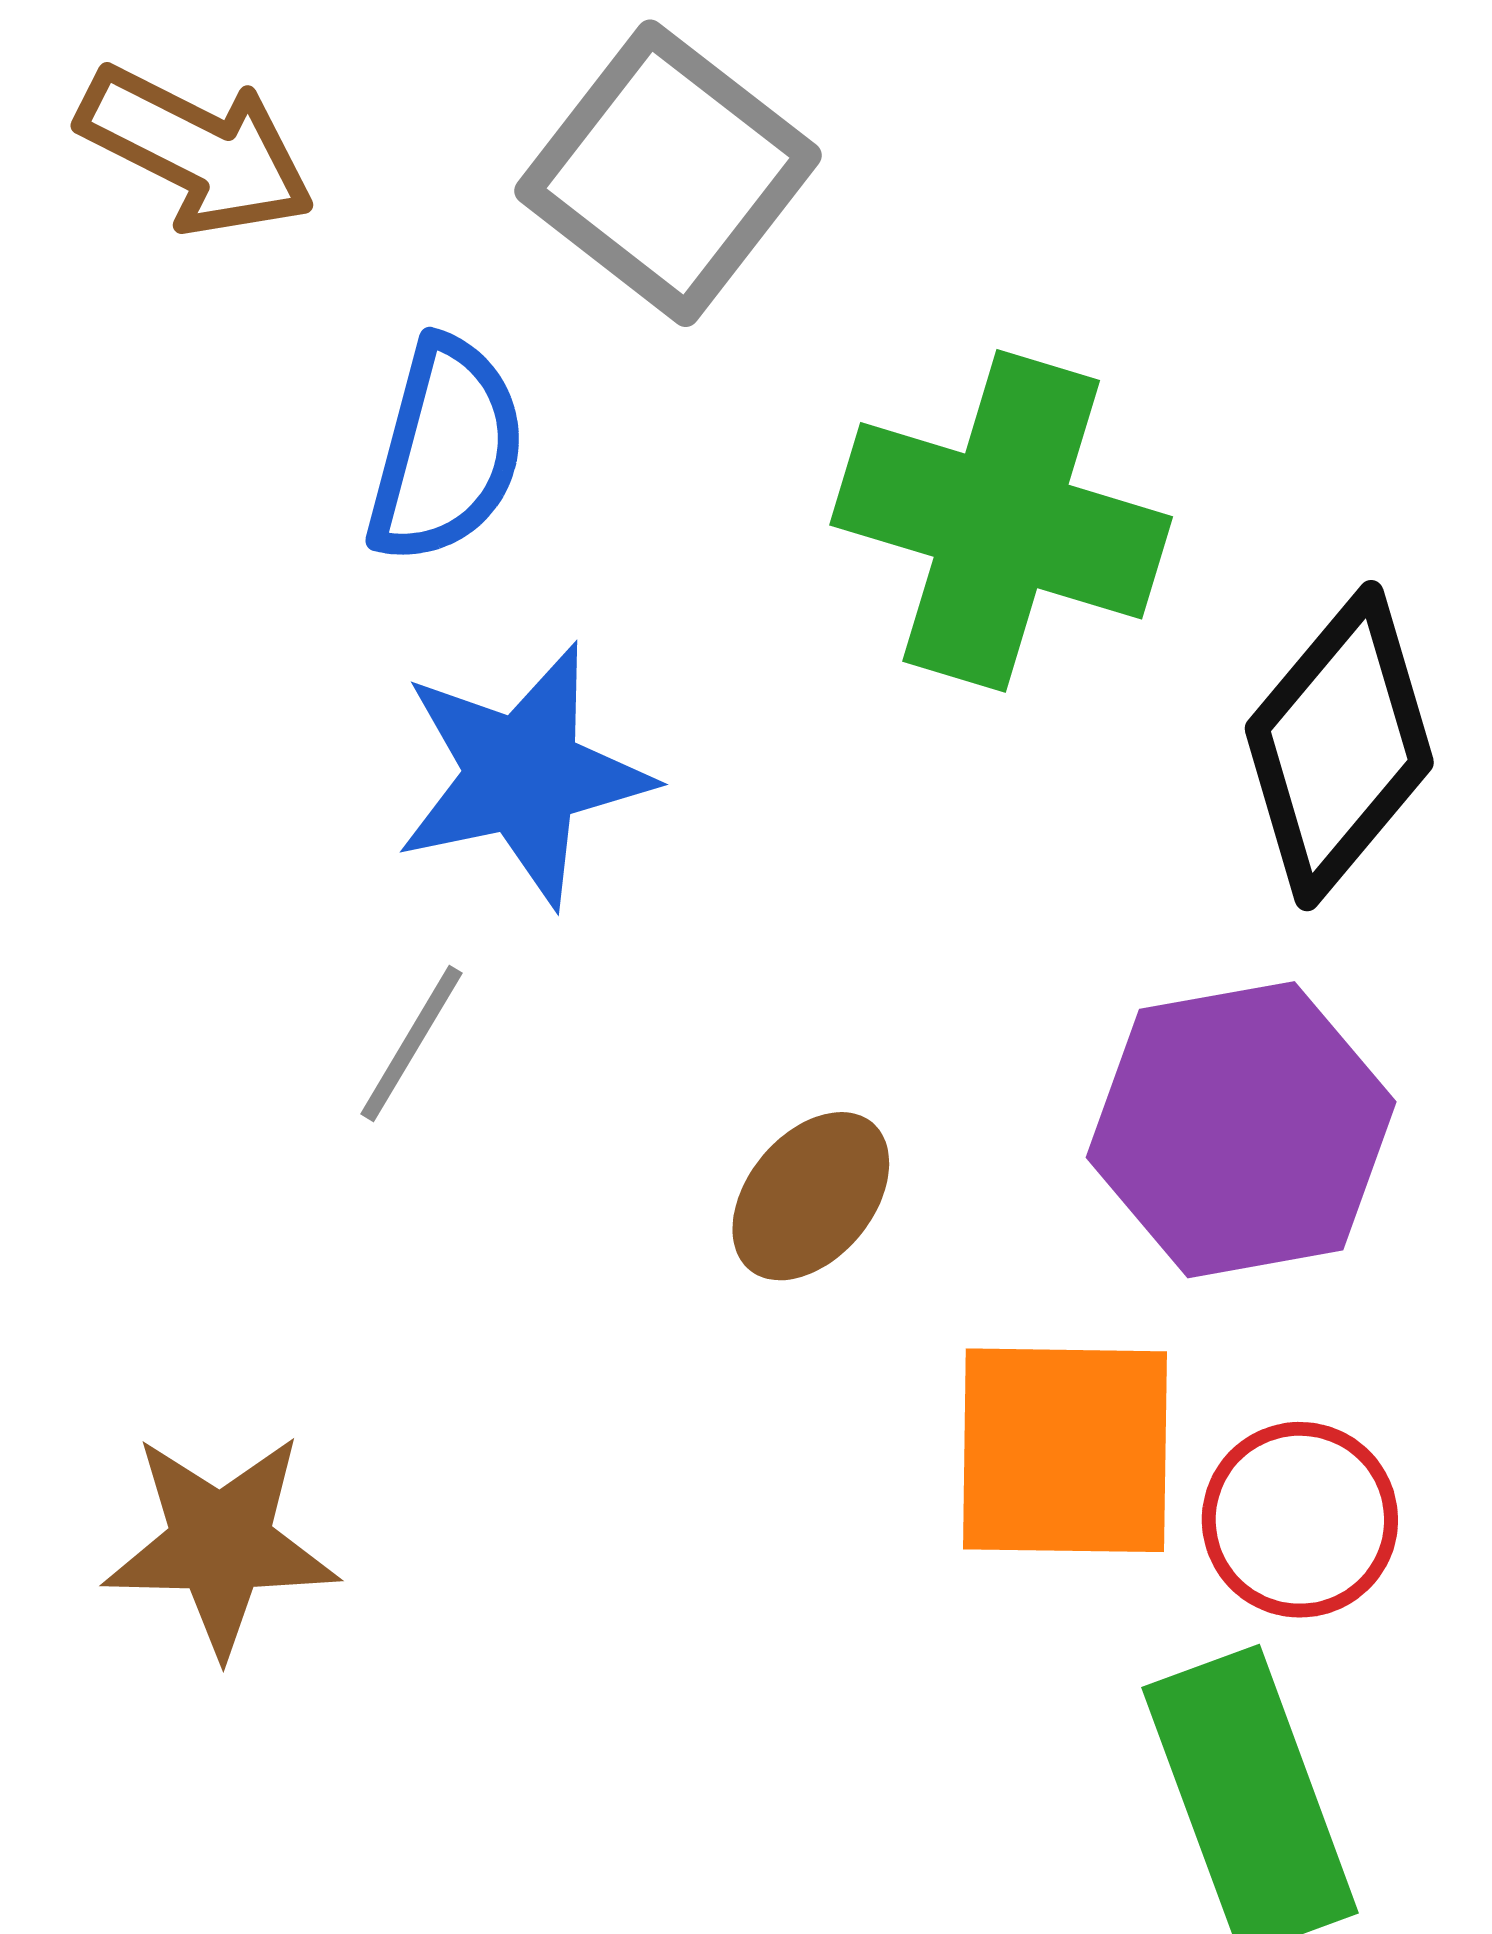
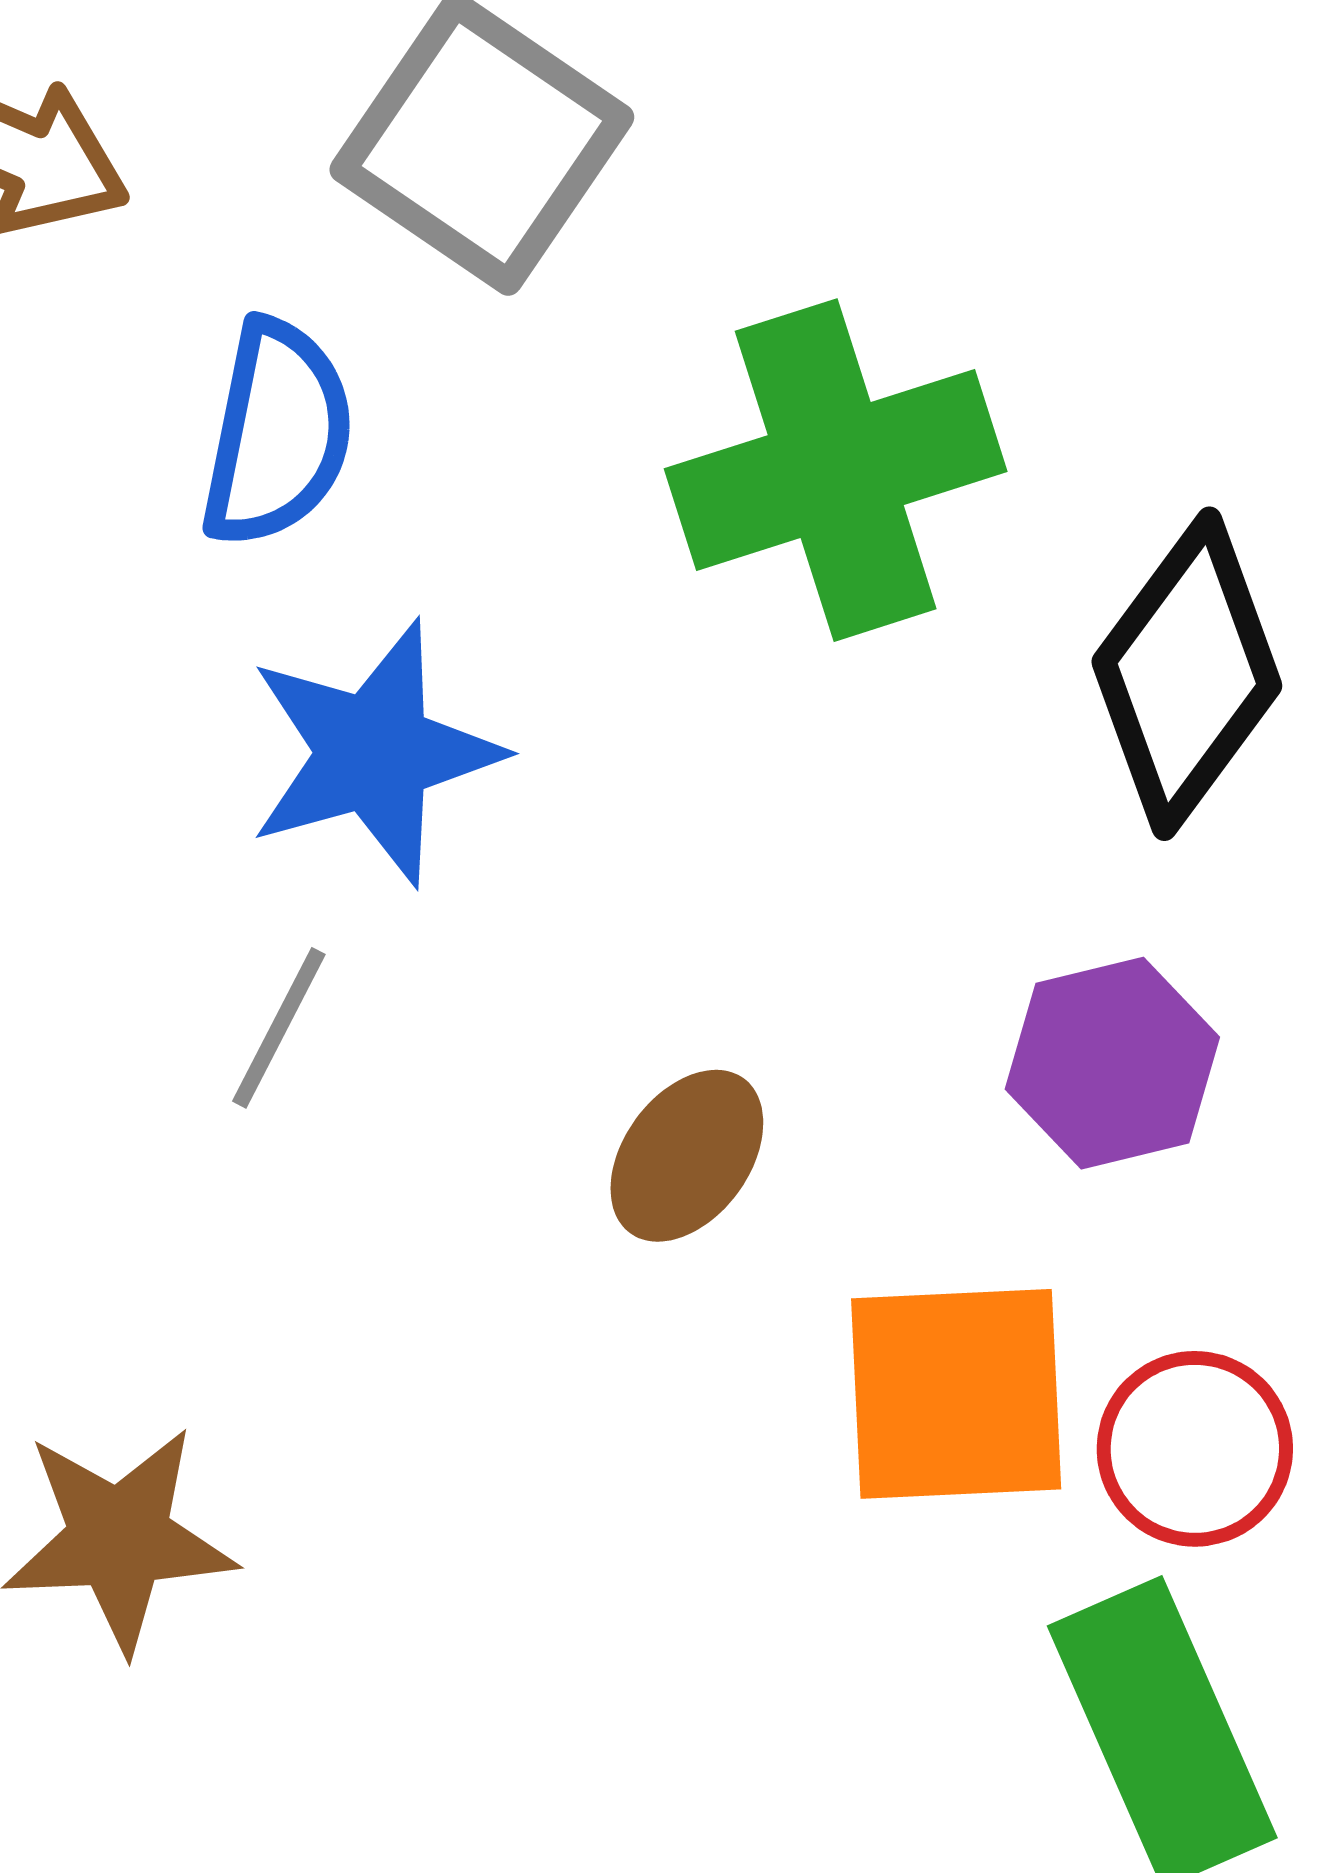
green cross: (1001, 521) -> (836, 470), turned -31
purple hexagon: (1241, 1130) -> (1112, 1063), size x0.7

